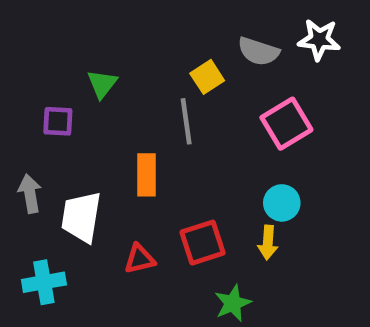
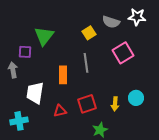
green triangle: (102, 84) -> (44, 36), size x1.5
gray line: (186, 121) -> (86, 63), moved
gray arrow: (30, 194) -> (13, 70), moved
cyan circle: (282, 203) -> (136, 98), moved

